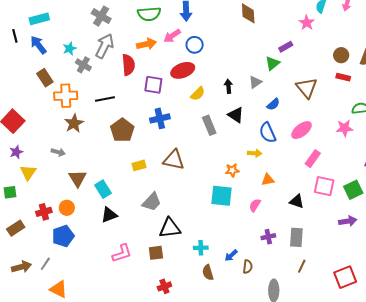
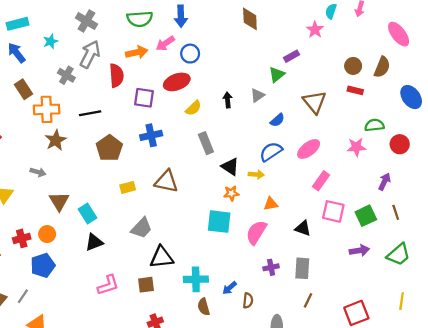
cyan star: (70, 48) -> (51, 41), moved
black triangle: (236, 115) -> (230, 167), moved
blue semicircle: (268, 133) -> (271, 152), turned 80
pink semicircle: (255, 205) -> (256, 232), size x1.6
cyan cross: (201, 248) -> (196, 279), size x1.5

